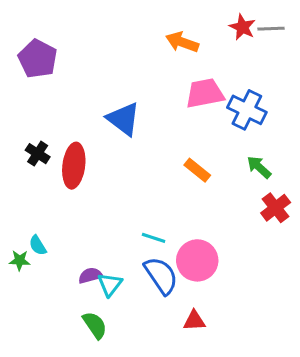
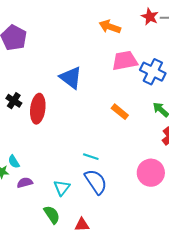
pink circle: (197, 260) -> (151, 173), moved
purple semicircle: (90, 275) -> (25, 183), moved
red triangle: (194, 321) -> (82, 225), moved

